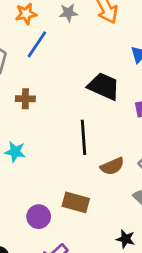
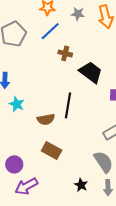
brown cross: (25, 99) -> (65, 53), moved
brown semicircle: (112, 166) -> (46, 119), moved
purple circle: (39, 217) -> (14, 164), moved

